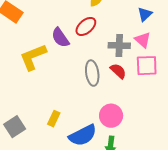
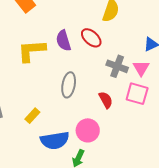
red ellipse: (86, 26) -> (91, 38), turned 65
red semicircle: (118, 71) -> (106, 100), moved
gray ellipse: (92, 73) -> (69, 85), moved

